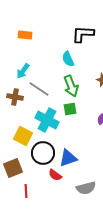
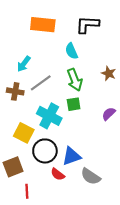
orange rectangle: (25, 35) -> (43, 25), moved, size x1.6
gray line: (39, 89) -> (41, 83), turned -70
gray semicircle: (86, 188) -> (91, 176), moved, turned 48

